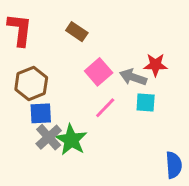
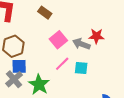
cyan square: (146, 102) -> (81, 68), moved
gray cross: (49, 137) -> (14, 79), moved

